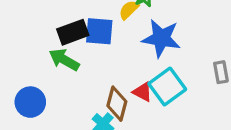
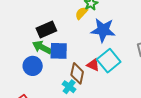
blue square: (99, 31) -> (59, 51), moved
blue circle: (30, 102) -> (33, 66), moved

